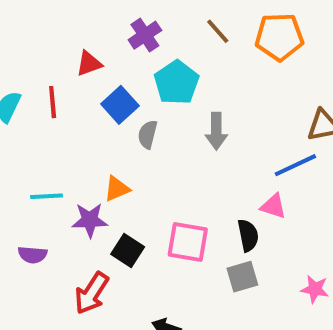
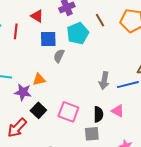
brown line: (218, 31) -> (100, 20), moved
red triangle: (89, 64) -> (37, 16), turned 40
blue square: (120, 105) -> (48, 39), turned 30
gray arrow: (216, 131) -> (104, 81), moved
pink triangle: (273, 206) -> (118, 111), moved

